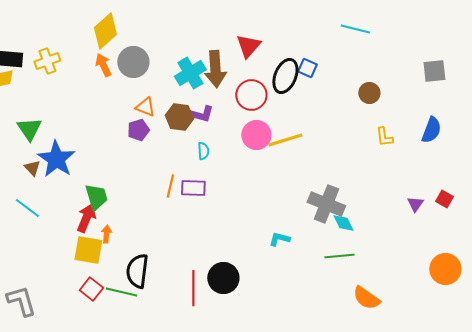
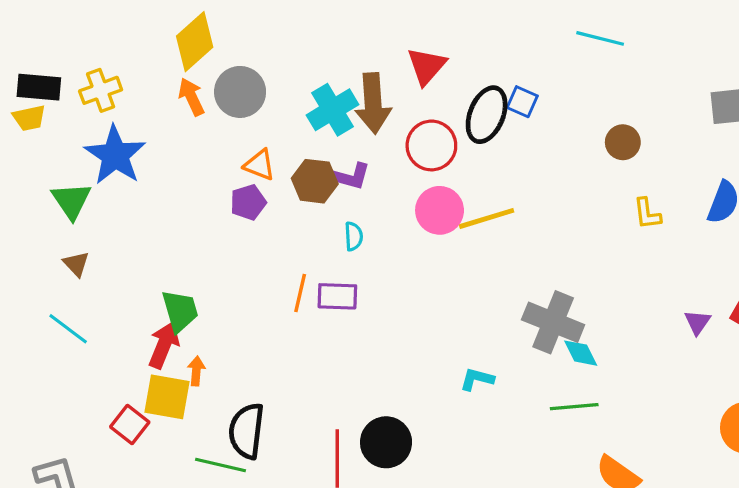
blue star: (56, 159) -> (115, 155), moved
red square: (91, 289) -> (130, 424), moved

